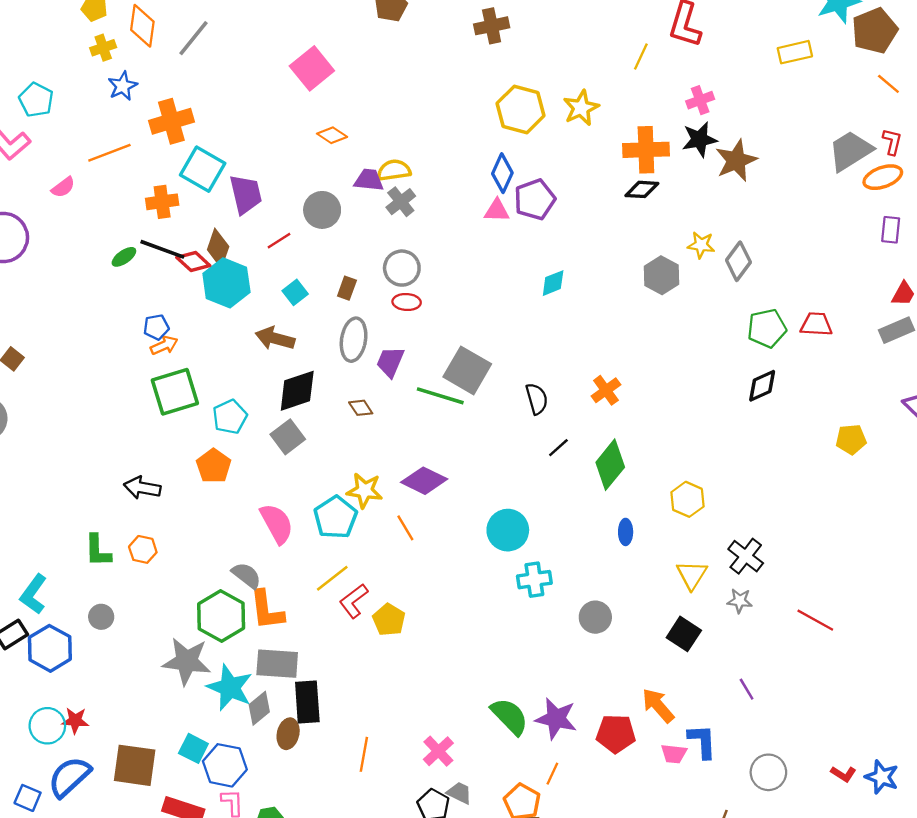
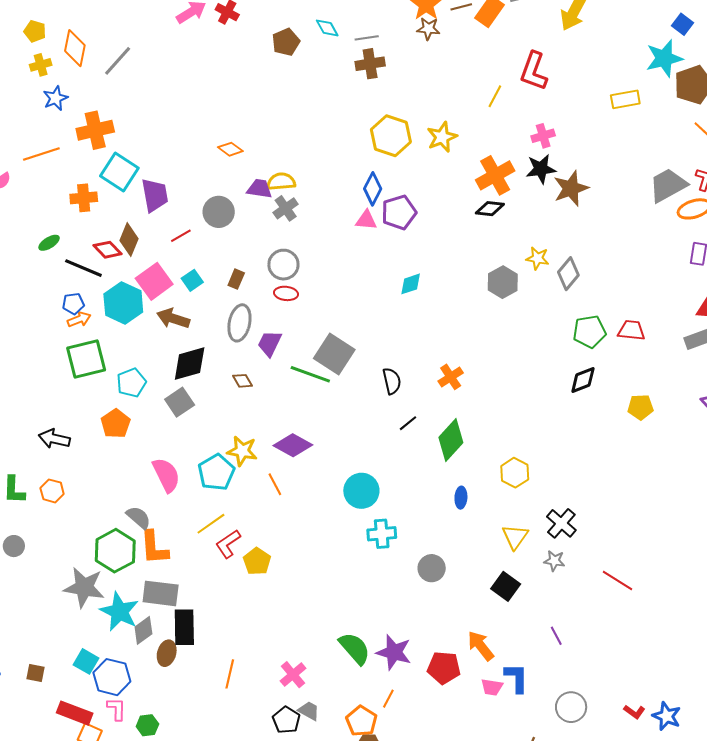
pink square: (312, 68) -> (154, 281), moved
orange cross: (646, 150) -> (495, 175), turned -30
black line: (162, 249) -> (83, 268), moved
cyan hexagon: (226, 283) -> (123, 303), moved
yellow pentagon: (851, 439) -> (640, 407), moved
brown square: (135, 765) -> (36, 673), size x0.5

